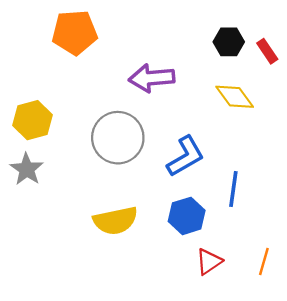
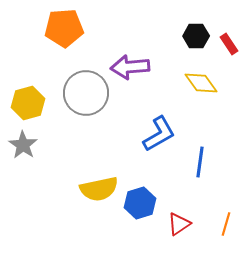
gray circle: (118, 138) -> (86, 93), moved
blue hexagon: (187, 216) -> (140, 203), moved

